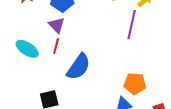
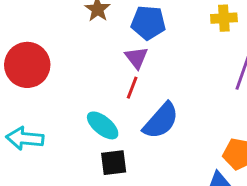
cyan ellipse: (27, 49) -> (103, 125), moved

